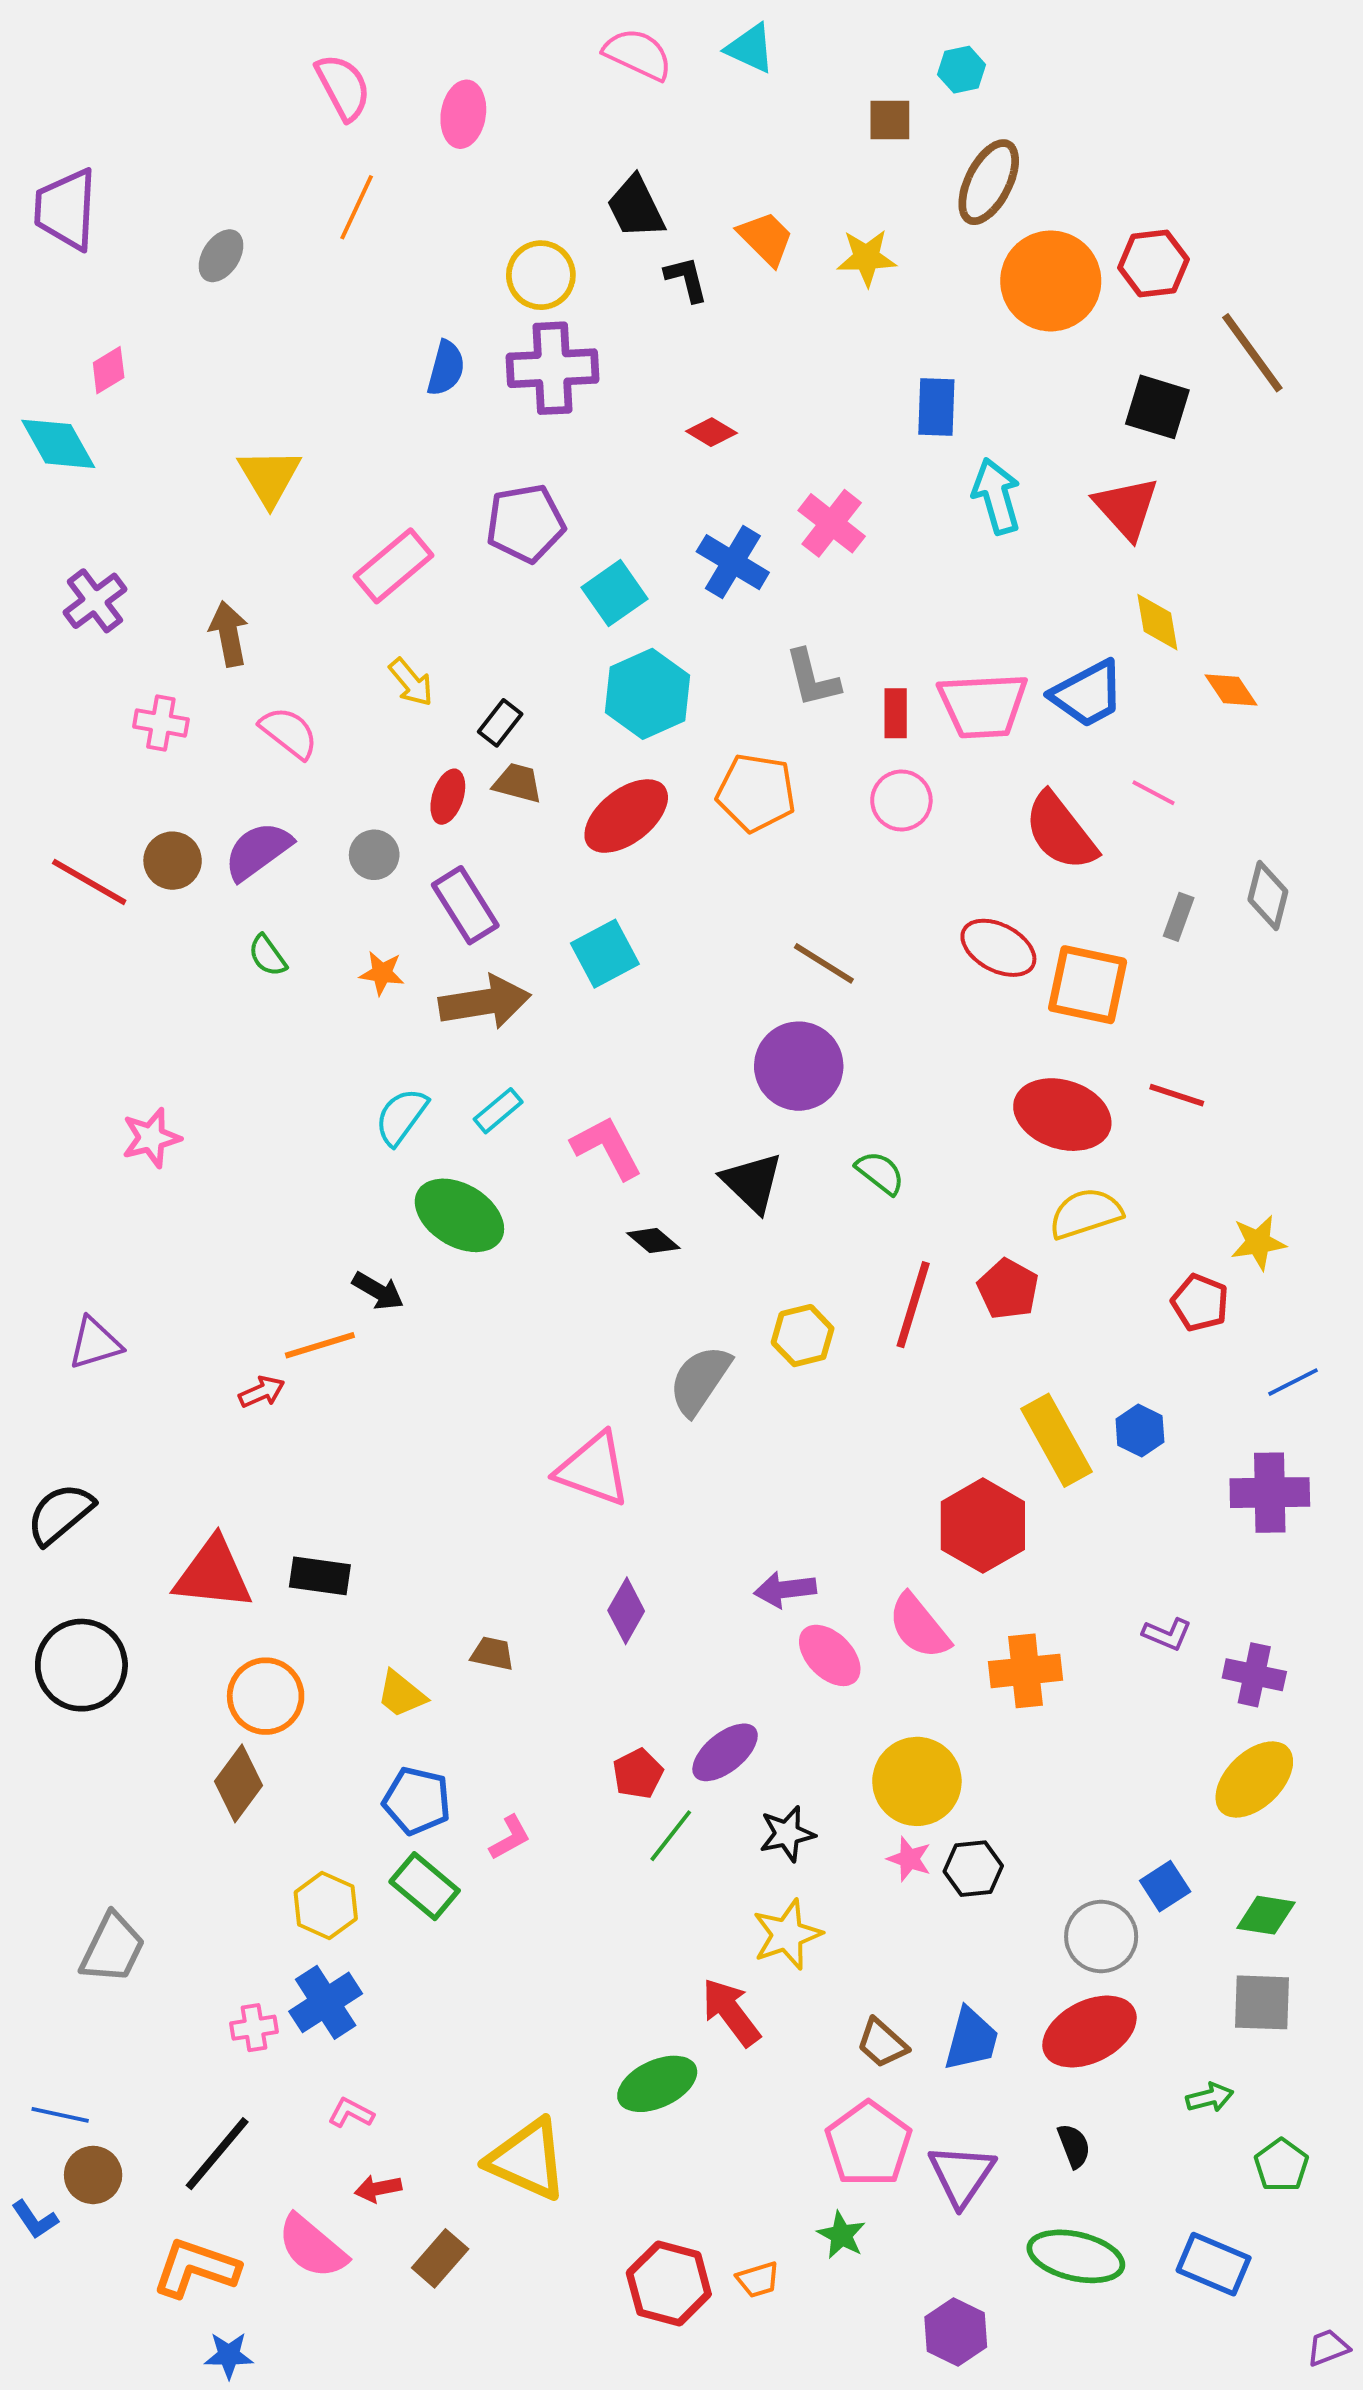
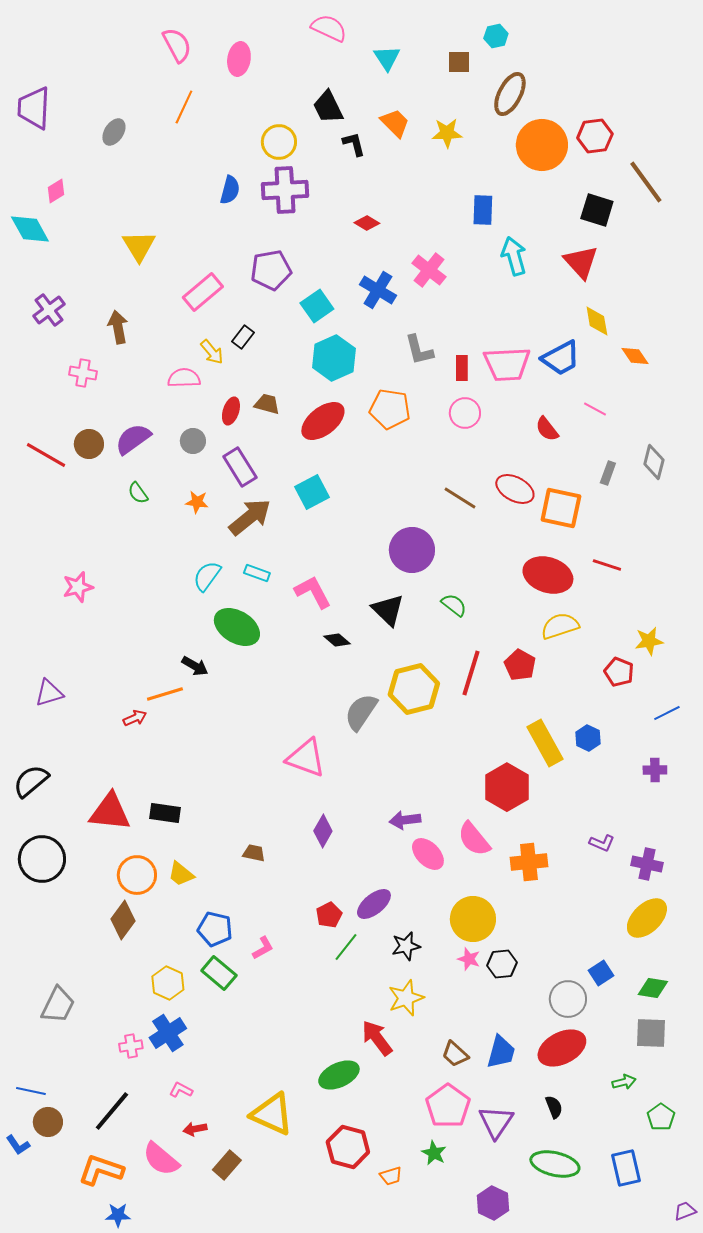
cyan triangle: (750, 48) -> (387, 58), moved, turned 32
black rectangle: (500, 723) -> (243, 337), moved
pink semicircle: (289, 733) -> (184, 378), moved, turned -40
red semicircle: (1060, 832) -> (547, 429), size x0.6
brown line: (824, 963) -> (460, 498), moved
brown arrow: (485, 1002) -> (250, 517), turned -30
cyan rectangle: (498, 1111) -> (257, 573), turned 60
yellow hexagon: (803, 1336) -> (414, 689), size x1.6
purple cross: (1270, 1493) -> (655, 770), size x0.6
yellow trapezoid: (401, 1694) -> (181, 874), moved
blue rectangle: (1214, 2264) -> (626, 1168), turned 54
red hexagon: (669, 2284) -> (348, 1147), moved

